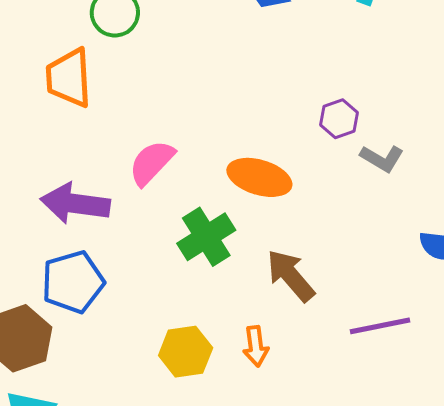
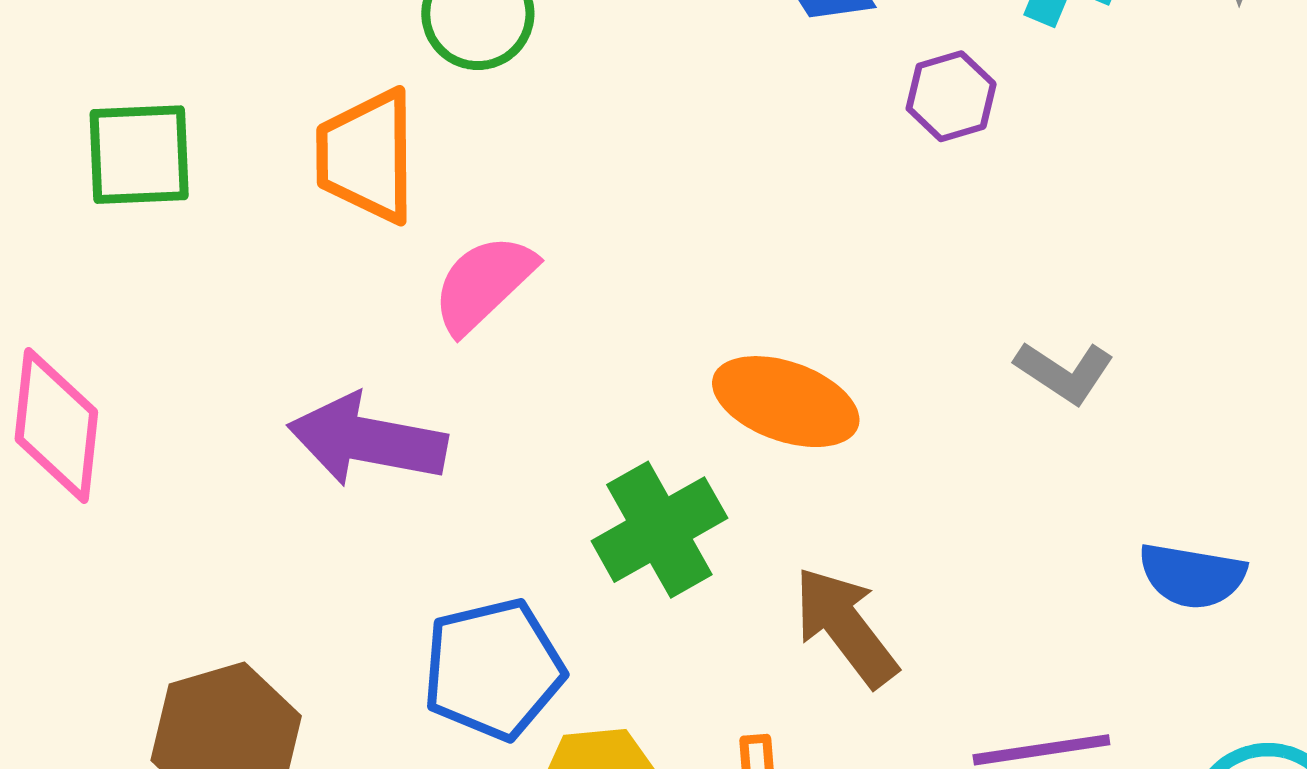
purple hexagon: (339, 119) -> (951, 96), moved
pink semicircle: (152, 163) -> (484, 284), moved
blue pentagon: (73, 282) -> (493, 669), moved

